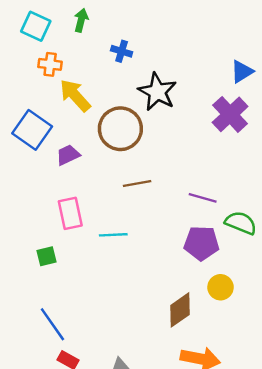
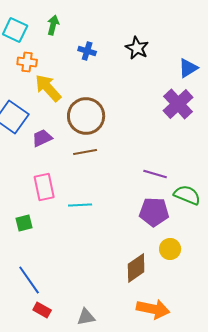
black star: (157, 92) -> (137, 48), moved, size x0.7
brown line: (137, 184) -> (85, 152), moved

